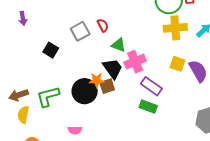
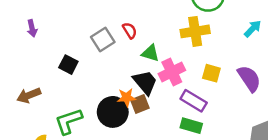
yellow cross: (175, 28) -> (195, 31), moved
yellow square: (177, 64) -> (211, 73), moved
brown arrow: (19, 95) -> (29, 95), moved

